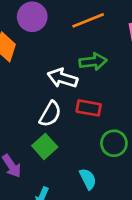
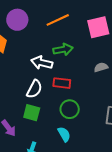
green circle: (114, 143) -> (70, 109), moved
green square: (45, 146) -> (32, 113), turned -30

